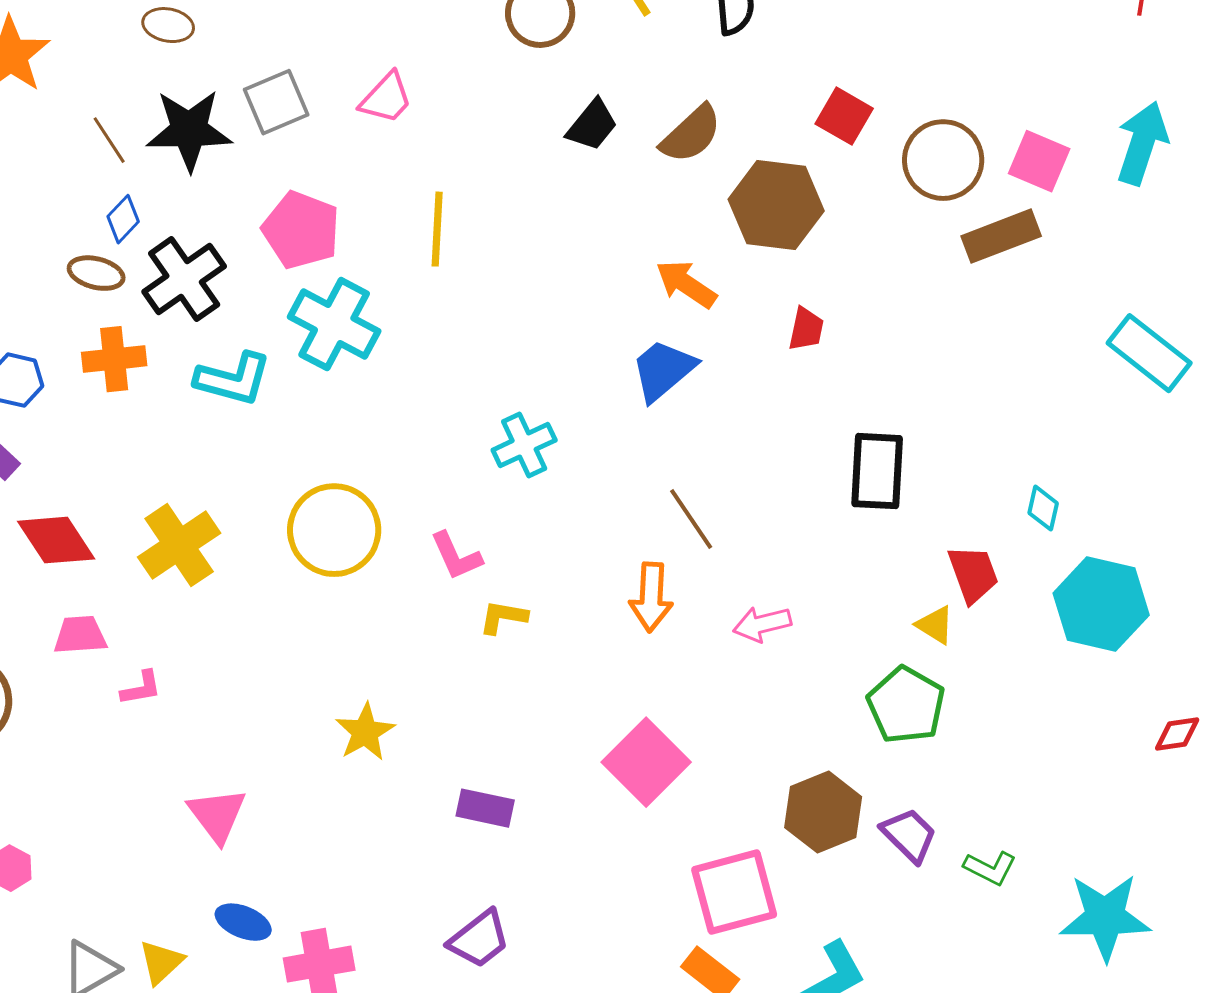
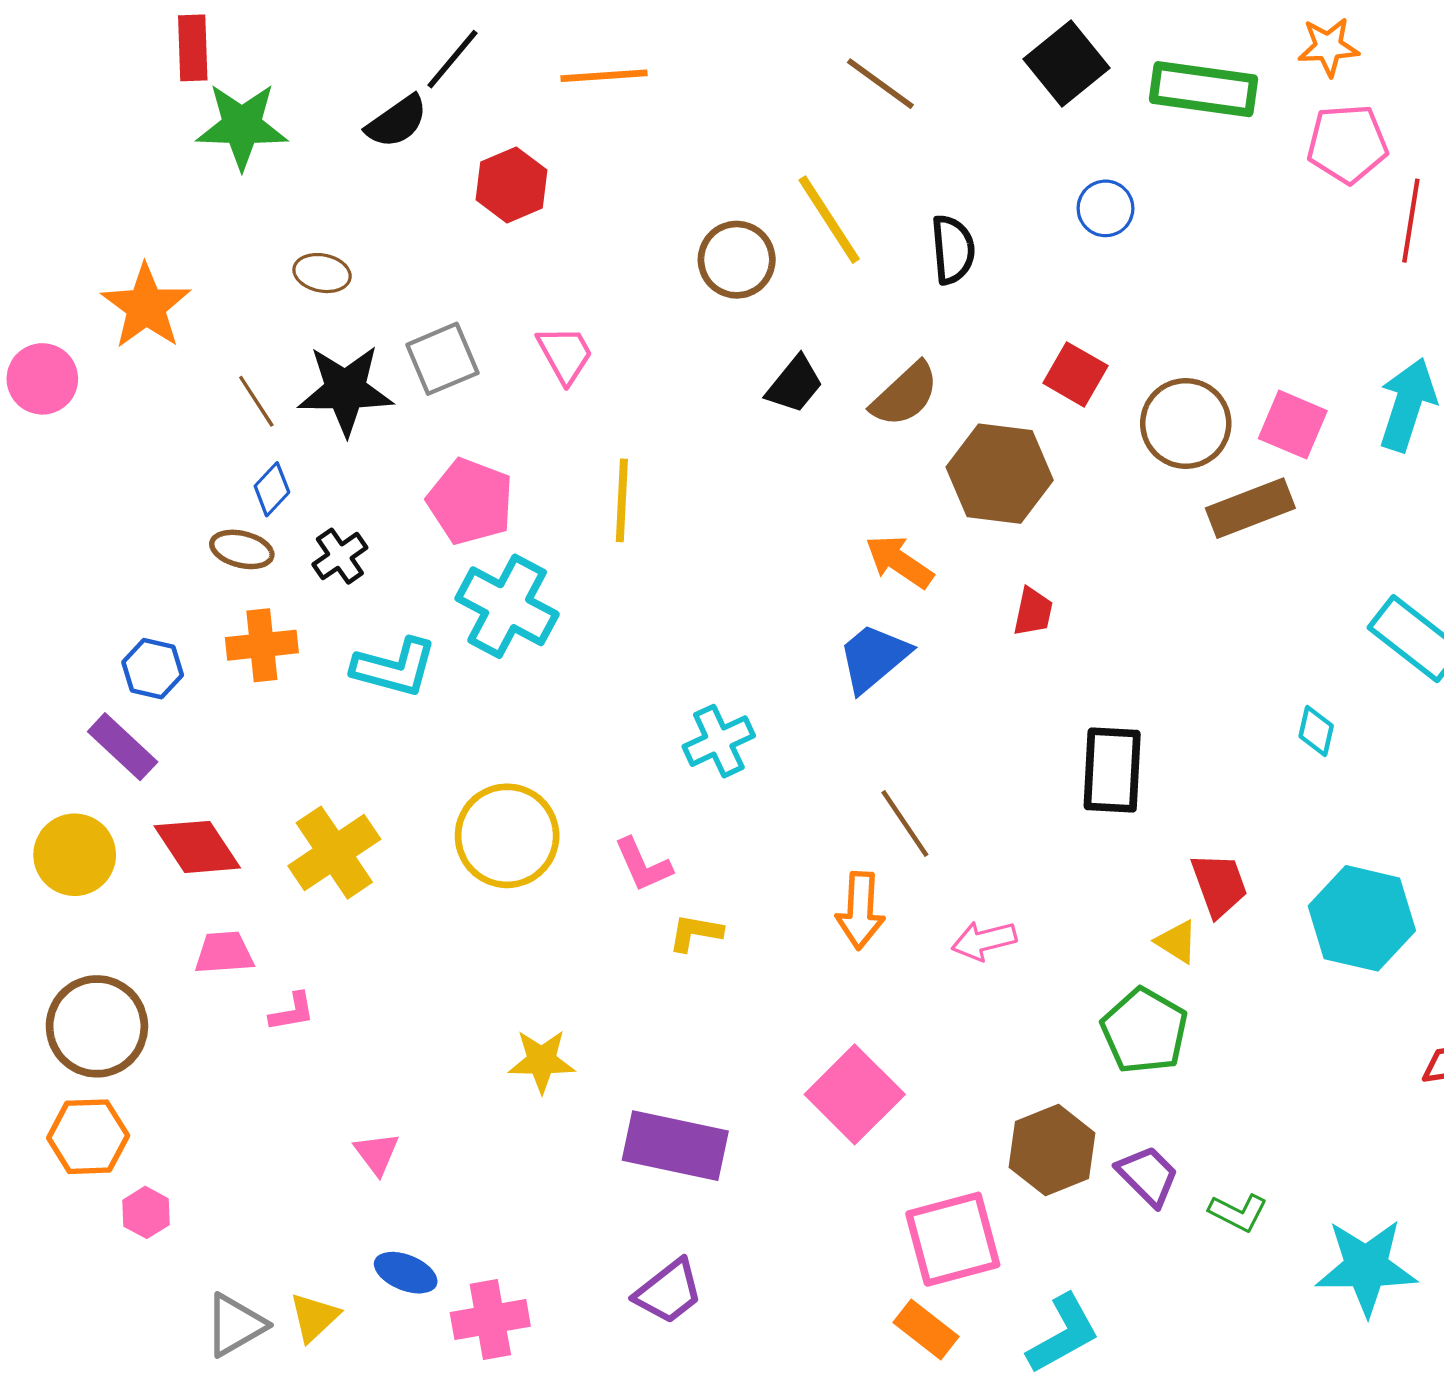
pink trapezoid: (386, 98) -> (565, 354), turned -72
black cross: (184, 279) -> (340, 556), size x0.6
cyan diamond: (1043, 508) -> (1316, 731), moved
yellow star: (365, 732) -> (542, 1061), turned 30
purple rectangle: (485, 808) -> (675, 1146), size x1.6
pink triangle: (217, 815) -> (377, 1153), size x0.7

